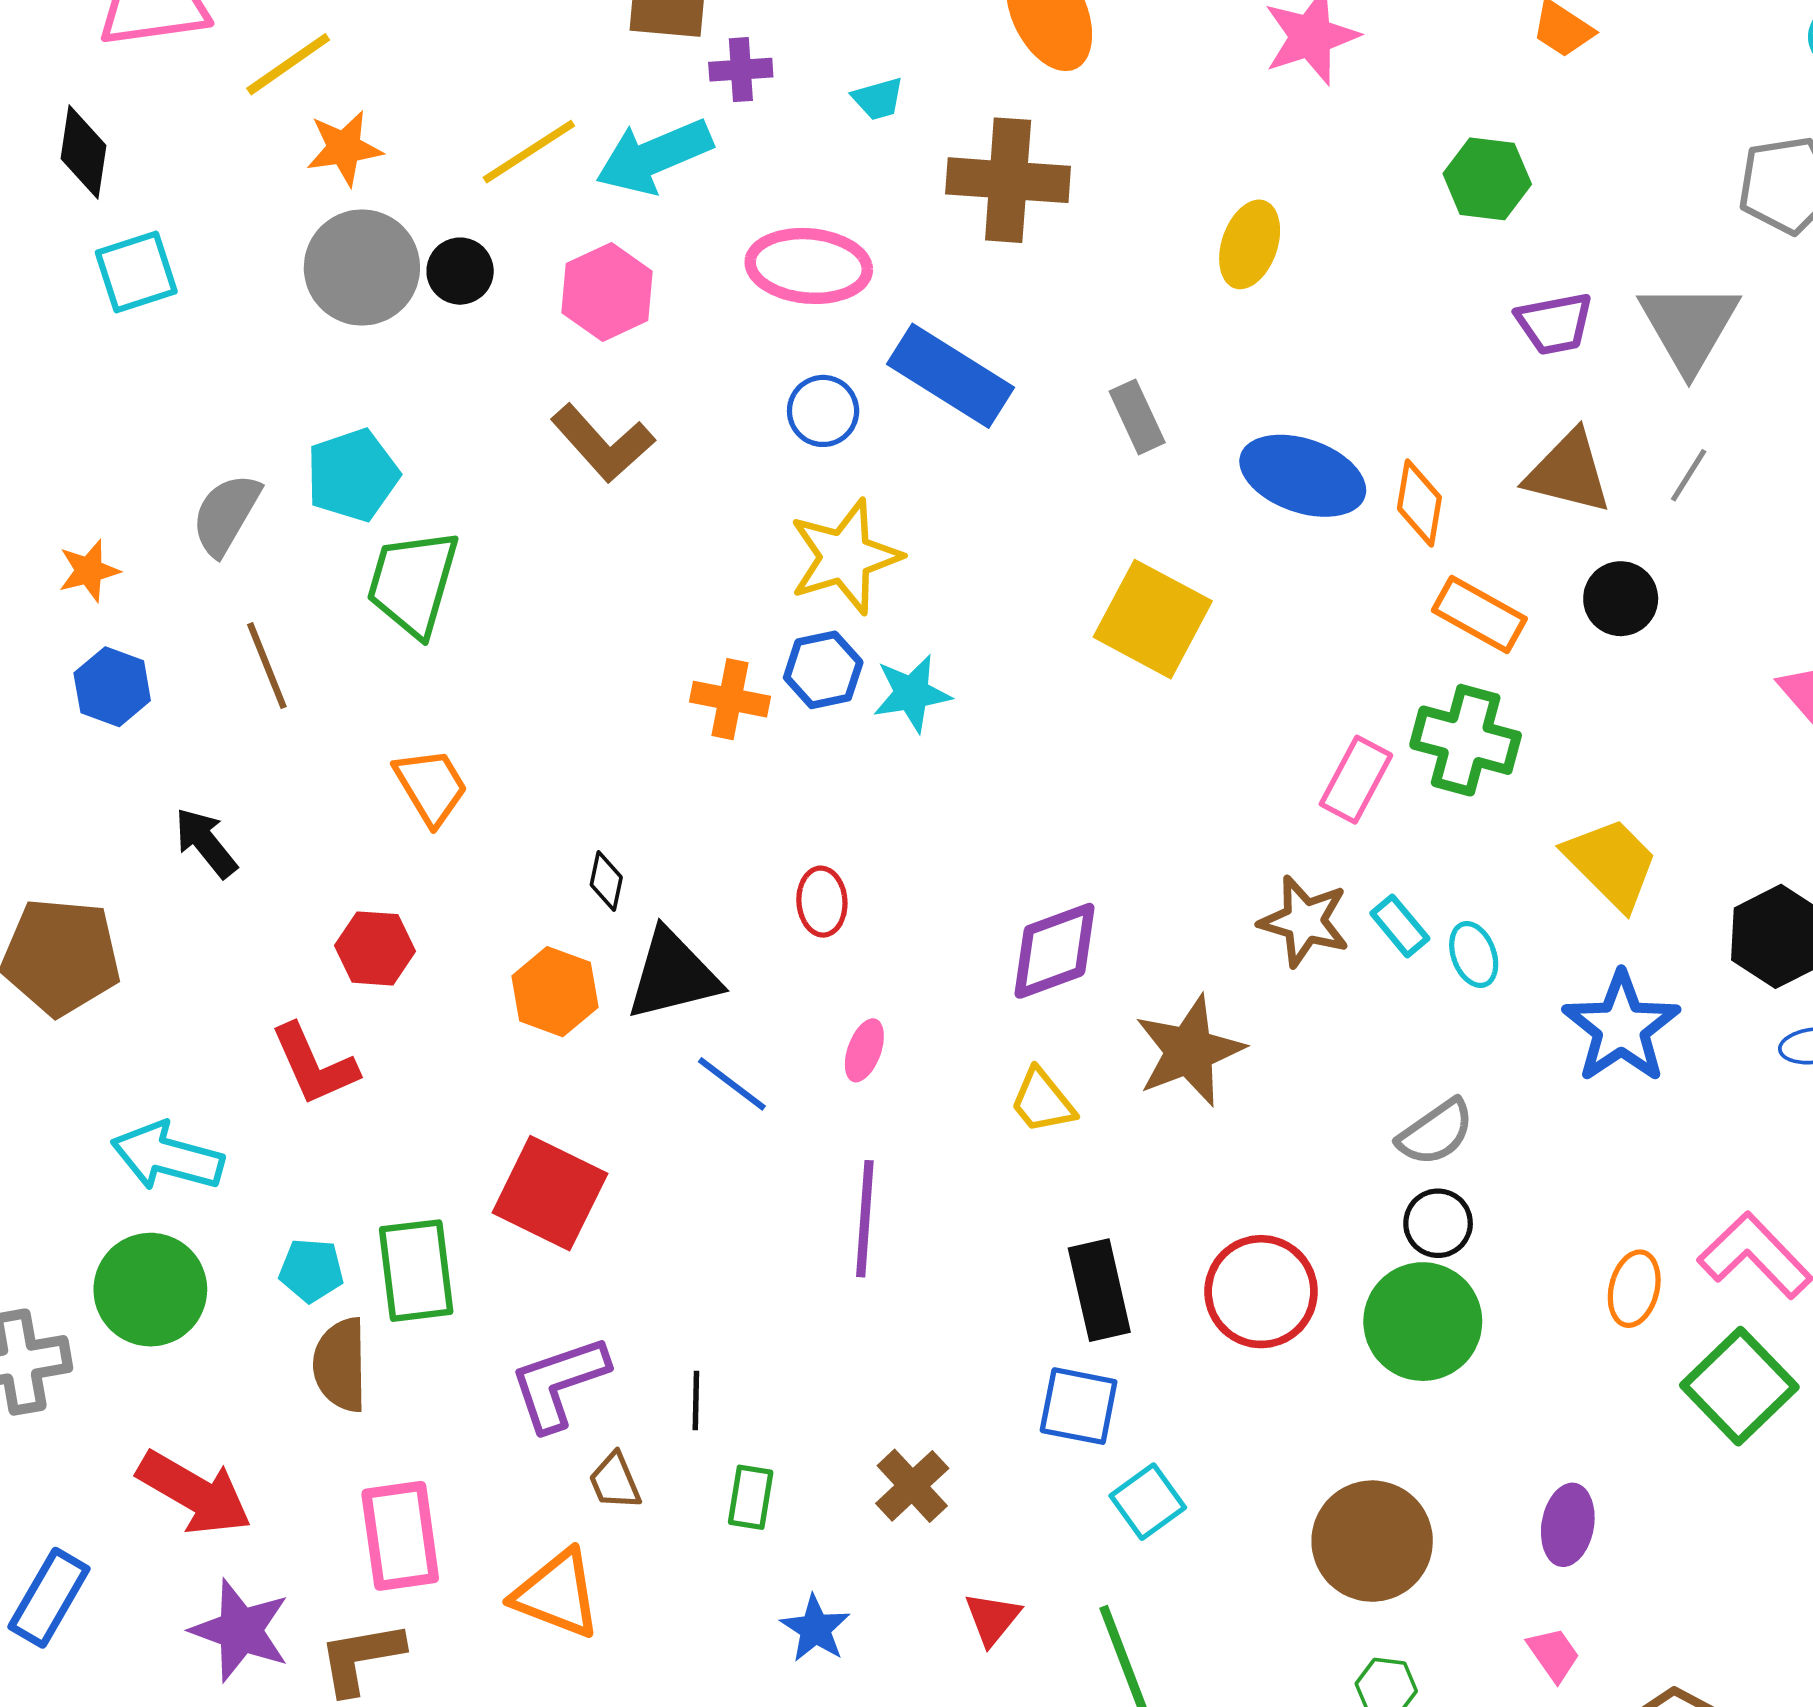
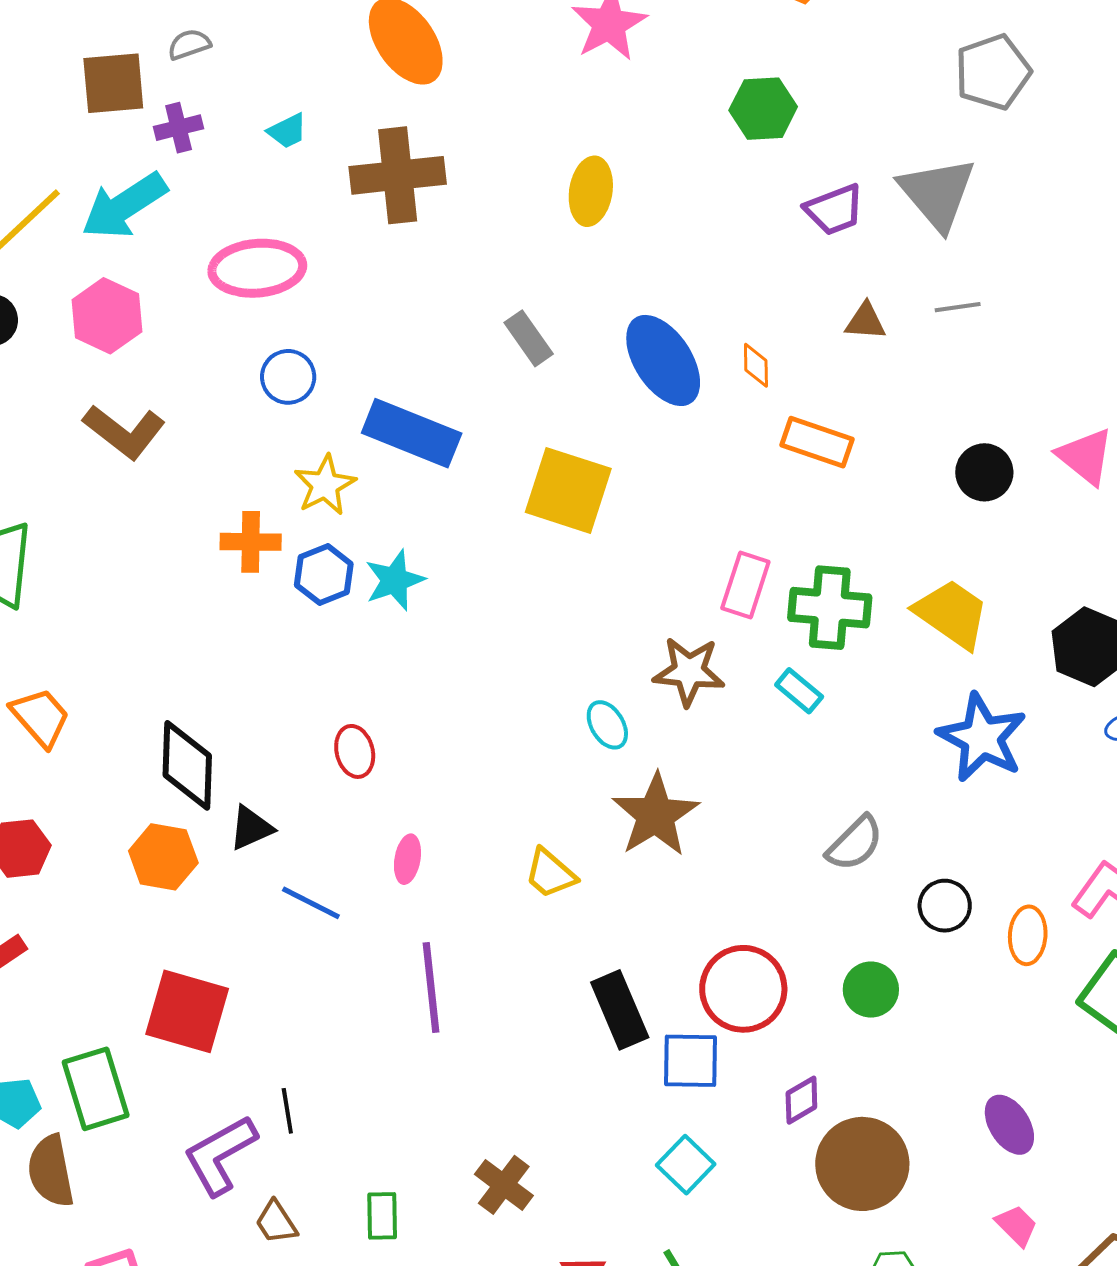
blue rectangle: (950, 376) -> (412, 433), moved
brown triangle: (1568, 472) -> (865, 321), size x0.6
gray line: (1689, 475) -> (958, 307), turned 60
blue ellipse: (1303, 476) -> (663, 360), turned 48
orange diamond: (1419, 503) -> (756, 365), size x0.7
yellow star: (845, 557) -> (325, 485), size x0.7
black circle: (1621, 599) -> (984, 472), moved
orange cross: (730, 699) -> (251, 542), moved
green cross: (1466, 740) -> (830, 608), moved
black diamond: (606, 881) -> (187, 765), size x2.0
brown star: (1304, 921) -> (689, 671), moved
purple diamond: (1055, 951) -> (801, 1100), moved, size x0.6
cyan ellipse: (1474, 955) -> (607, 725), moved
black triangle: (673, 975) -> (251, 828), size x0.6
black circle: (1438, 1223) -> (945, 906), moved
green circle: (1423, 1322) -> (871, 990), size x0.6
black line: (696, 1400) -> (287, 1111), moved
blue square: (1079, 1406) -> (691, 1061), moved
purple ellipse: (1568, 1525) -> (1009, 1125), turned -32

